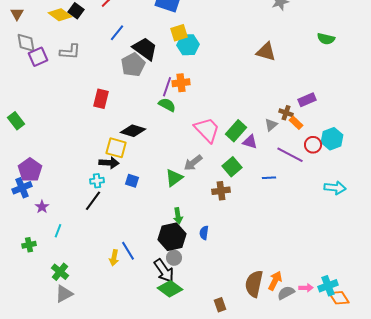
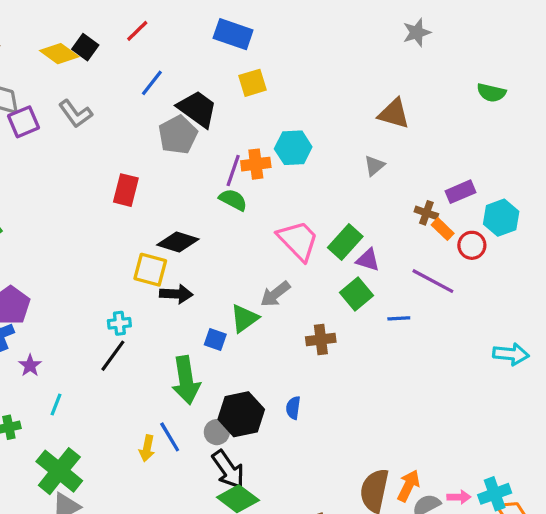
cyan hexagon: (188, 45) -> (293, 148), moved
gray L-shape: (70, 52) -> (76, 114), turned 50
gray triangle: (271, 125) -> (374, 166), moved
cyan hexagon: (332, 139) -> (501, 218), moved
red circle: (313, 145) -> (472, 245), moved
black arrow: (109, 163) -> (176, 294), moved
green square: (232, 167) -> (357, 294), moved
blue square: (132, 181) -> (215, 340), moved
cyan arrow: (335, 188) -> (511, 354), moved
green arrow: (178, 216) -> (186, 380), moved, size x1.8
gray circle: (174, 258) -> (217, 432), moved
green cross: (60, 272) -> (59, 471), size x1.6

